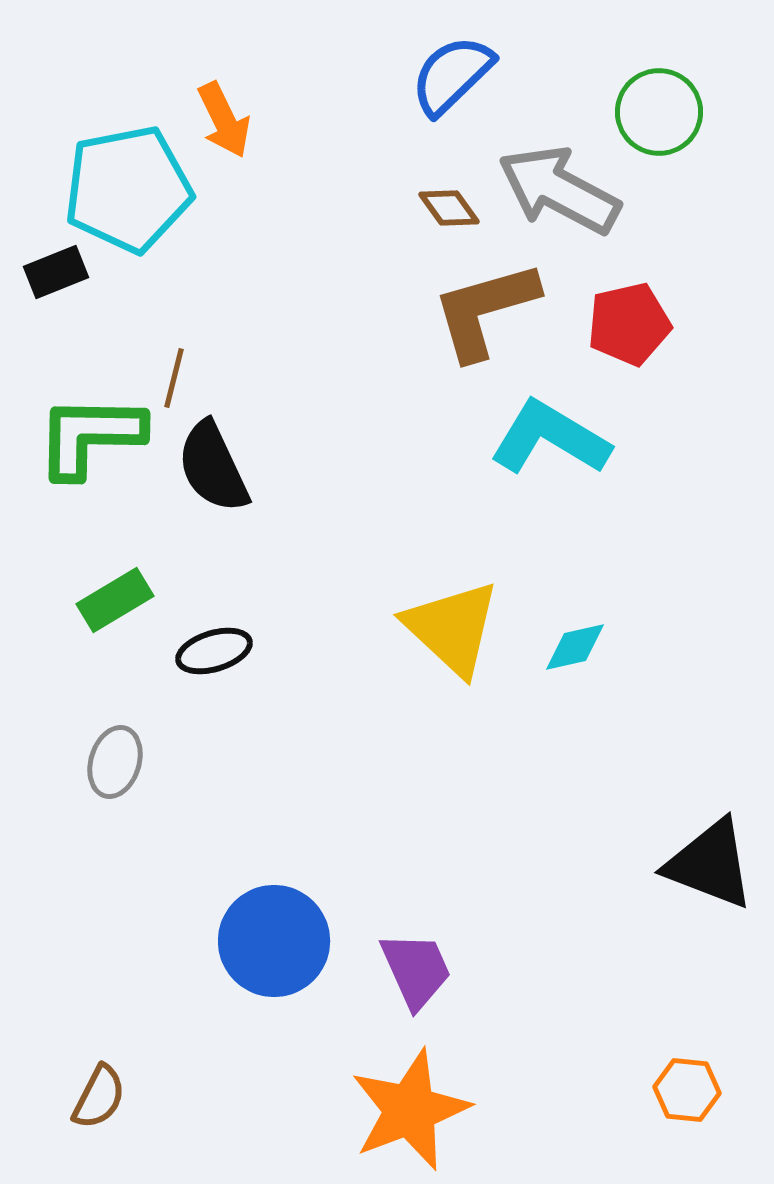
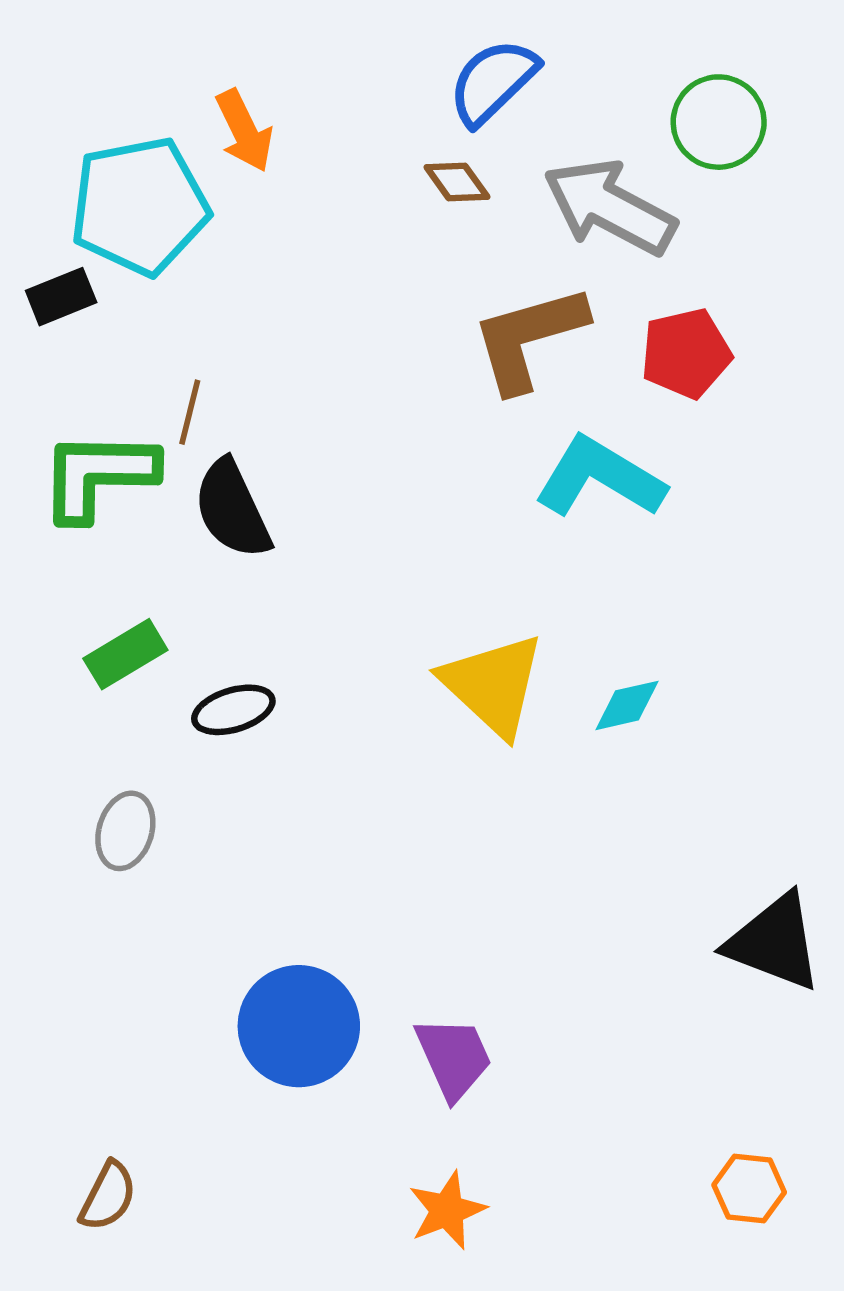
brown diamond: (449, 208) -> (457, 182), moved
orange star: (410, 1110) -> (447, 1210), size x0.6

